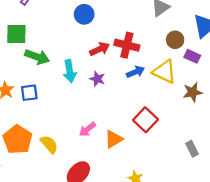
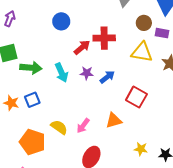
blue arrow: (135, 72) -> (107, 77), moved
pink arrow: (87, 129) -> (83, 126), moved
orange triangle: (114, 139) -> (114, 121), turned 30
yellow semicircle: (49, 144) -> (59, 127), moved

